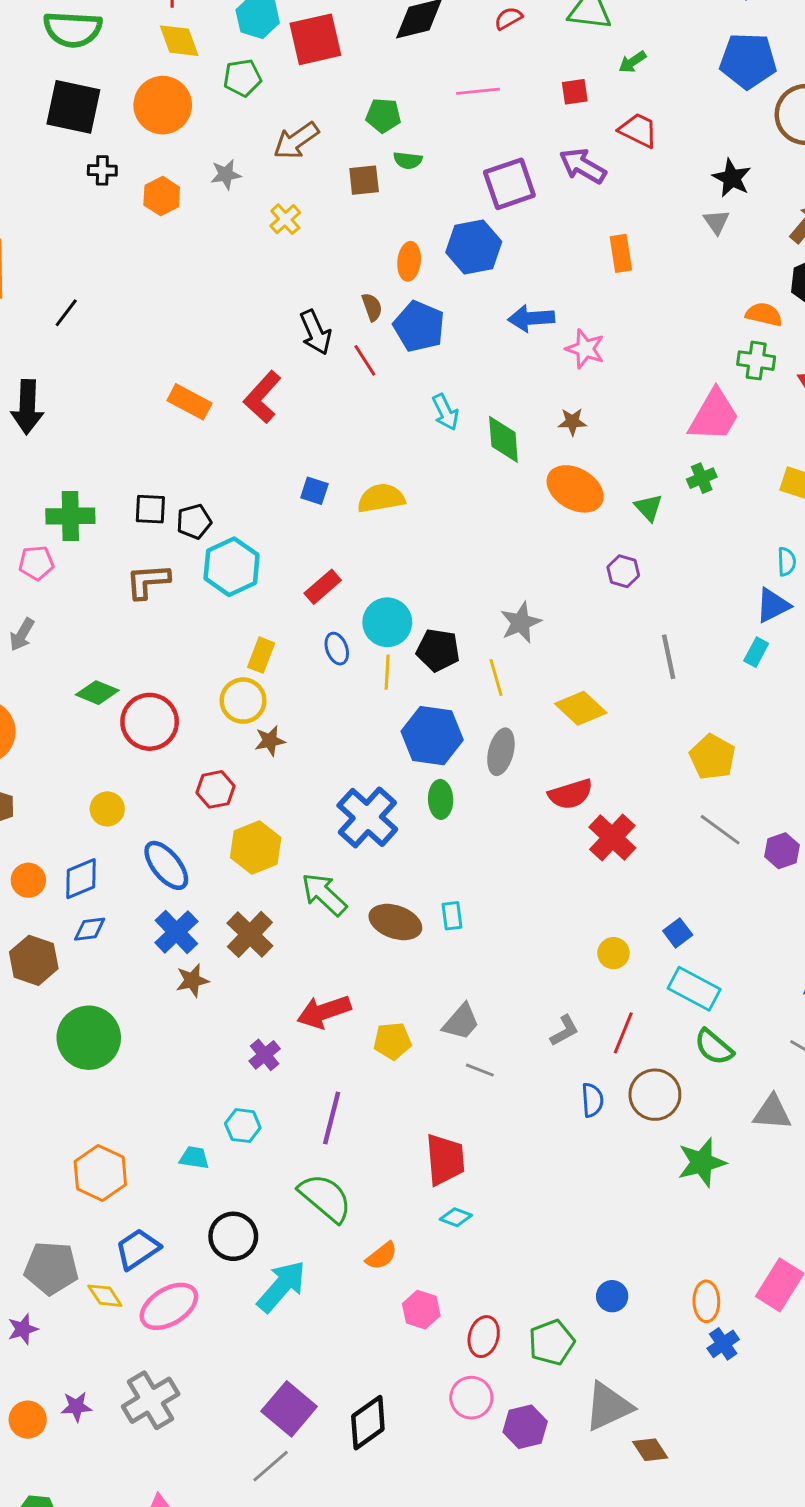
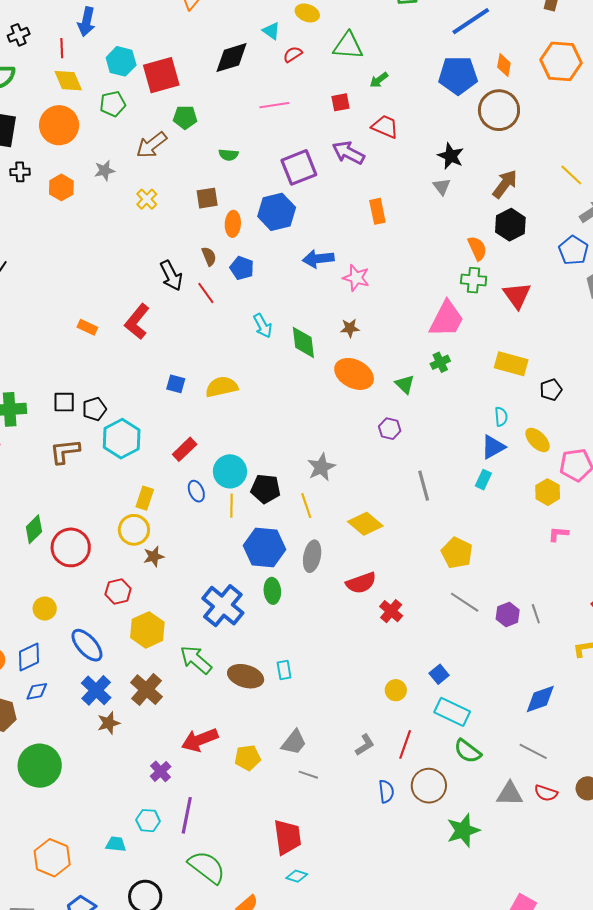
green pentagon: (383, 116) -> (185, 117), moved
brown square: (364, 180) -> (207, 198), moved
orange semicircle: (764, 314) -> (477, 248), turned 55
blue pentagon: (419, 326) -> (242, 268), size x0.7
orange rectangle: (190, 402) -> (87, 327), size x0.7
green diamond: (97, 693) -> (34, 529), turned -64
red cross: (612, 837) -> (391, 611), size x0.7
purple line: (332, 1118) -> (187, 815), moved

